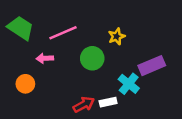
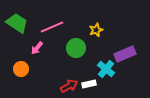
pink arrow: (45, 58) -> (37, 48), turned -48

